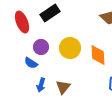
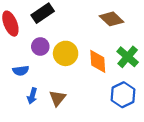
purple circle: (41, 47) -> (40, 47), moved
blue semicircle: (31, 63) -> (21, 71), turned -40

